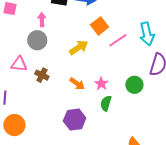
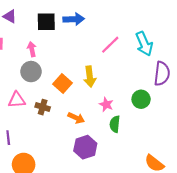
orange square: (100, 26) -> (63, 84), moved
pink line: (118, 40) -> (110, 45), moved
yellow arrow: (79, 47) -> (90, 77), moved, turned 126
orange arrow: (77, 84) -> (76, 118), moved

